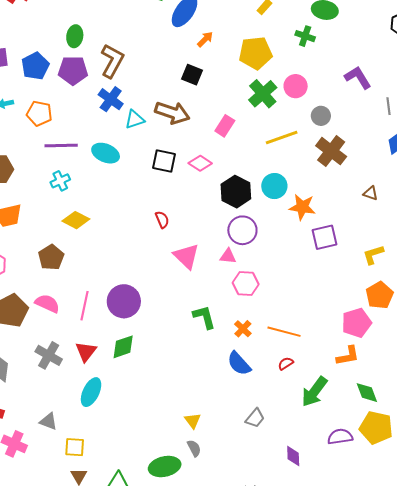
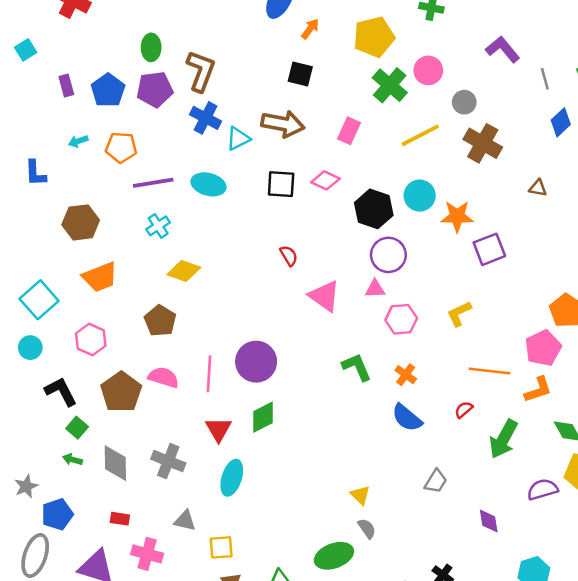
yellow L-shape: (373, 255) -> (459, 314), moved
orange line: (284, 332) -> (489, 371), moved
gray cross: (49, 355) -> (168, 461), moved

